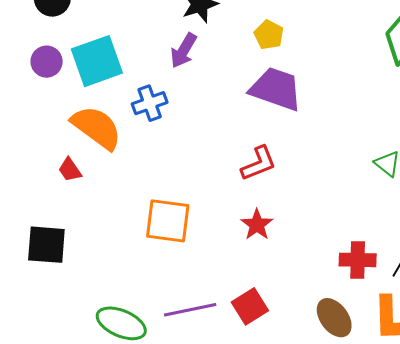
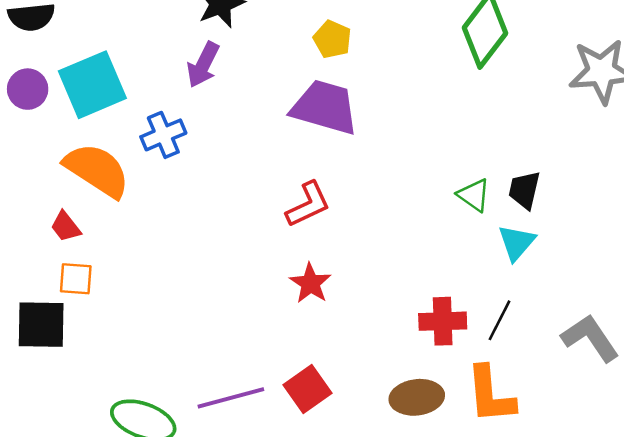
yellow pentagon: (269, 35) -> (332, 39), moved
orange square: (168, 221) -> (76, 279), moved, size x0.6
brown ellipse: (334, 318) -> (417, 397), turned -57

